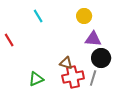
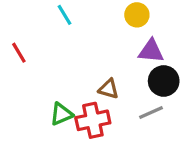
red cross: (73, 77) -> (93, 120), moved
gray line: (93, 78) -> (151, 112), turned 49

